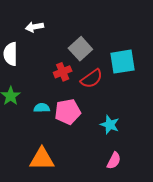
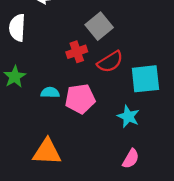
cyan square: (123, 62) -> (145, 79), moved

